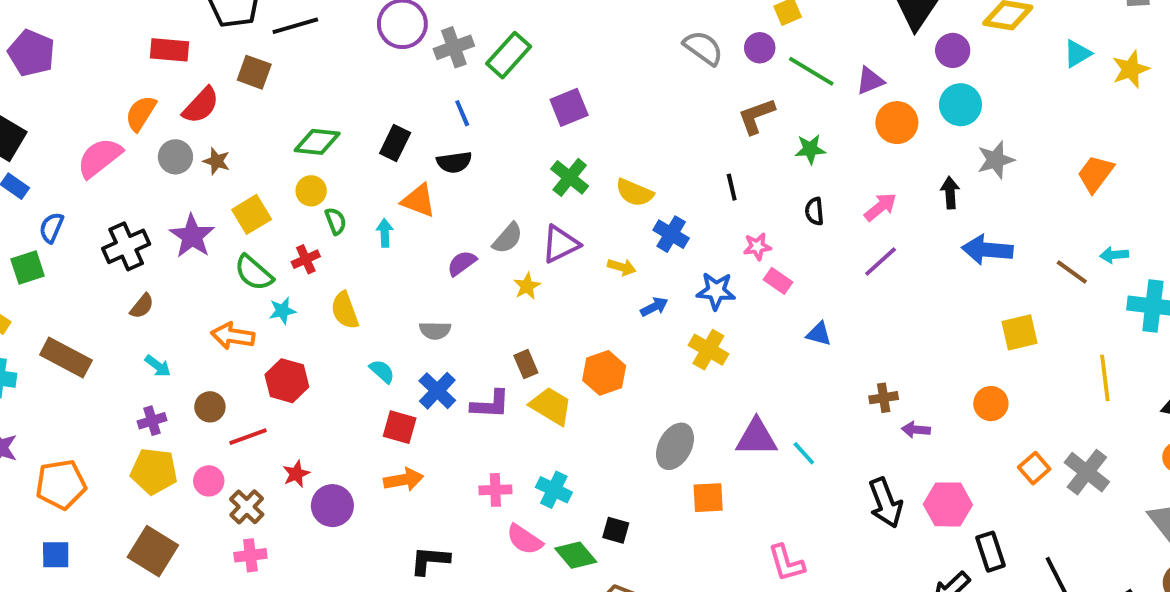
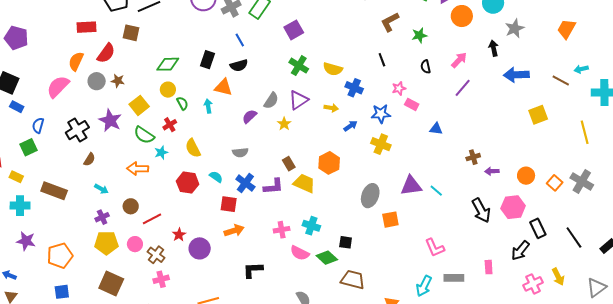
red hexagon: (287, 381) -> (188, 183), moved
orange circle: (991, 404) -> (526, 176), moved

